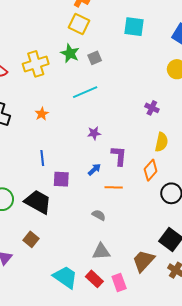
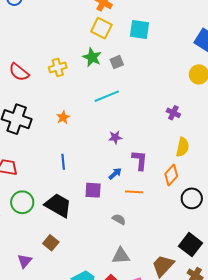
cyan square: (134, 27) -> (140, 29), moved
yellow cross: (36, 64) -> (58, 67), size x0.7
purple square: (61, 179) -> (93, 190), moved

